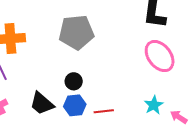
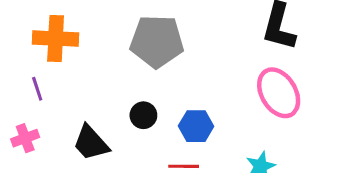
blue hexagon: (75, 105) -> (196, 126), moved

